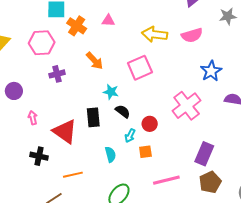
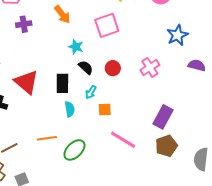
pink cross: (187, 106) -> (150, 67), size x0.7
black rectangle: (93, 117) -> (62, 83), moved
red circle: (150, 124) -> (113, 68), moved
orange line: (73, 175) -> (47, 138), moved
pink line: (166, 180) -> (123, 140), turned 40

